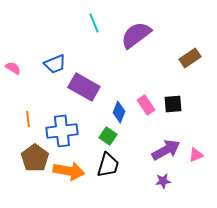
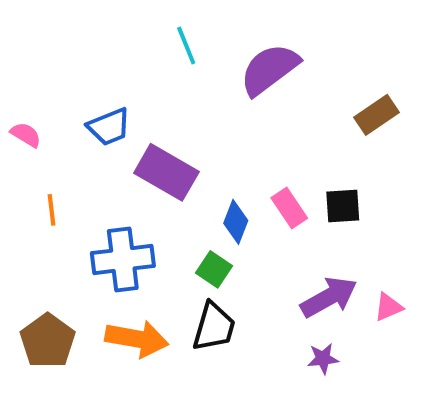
orange line: (28, 119) -> (52, 210), moved
brown pentagon: (35, 158) -> (48, 341), moved

